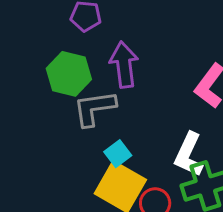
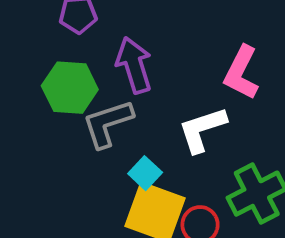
white L-shape: (189, 155) -> (202, 129), moved, turned 57

